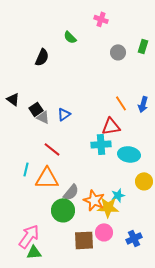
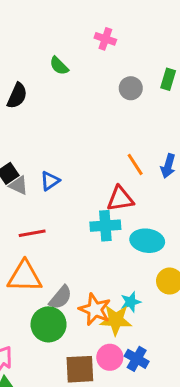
red line: (52, 149) -> (32, 233), turned -48
blue cross: (134, 238) -> (137, 359), moved, turned -35

